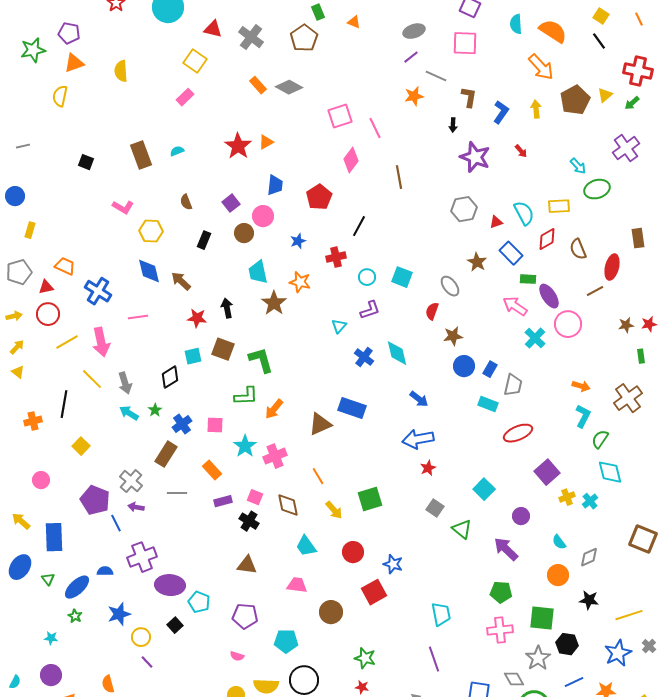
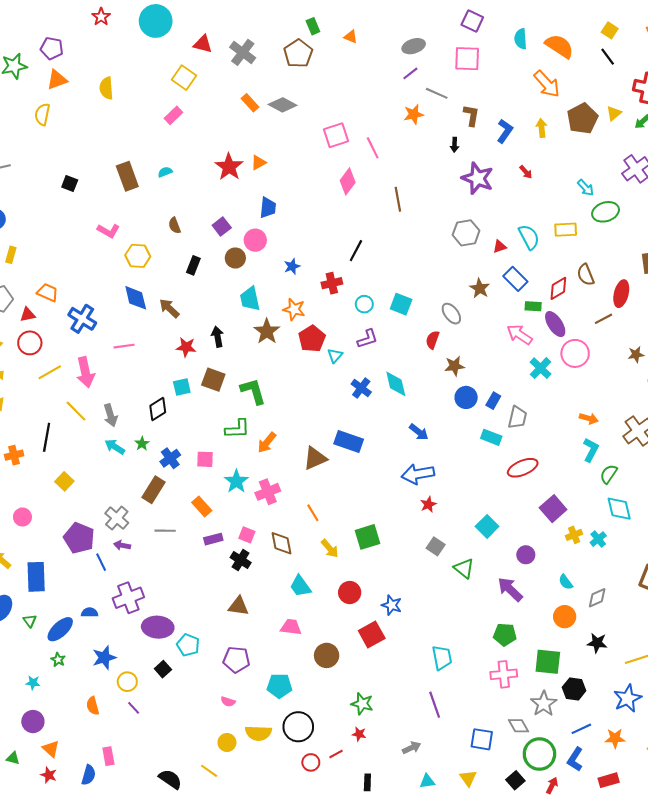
red pentagon: (319, 197) -> (312, 339), moved
red diamond: (547, 239) -> (558, 288), moved
orange semicircle: (108, 684) -> (93, 706), moved

